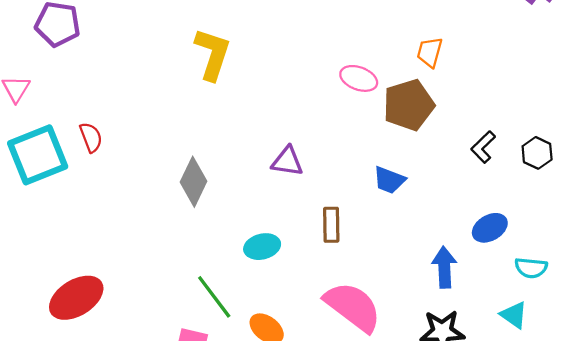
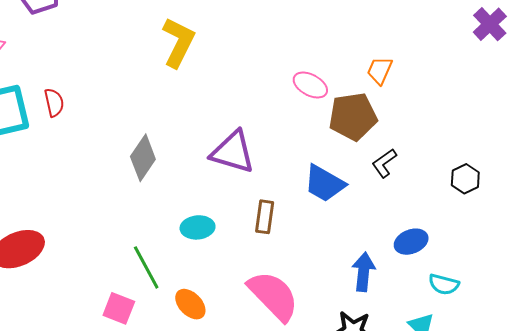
black L-shape: (483, 147) -> (384, 163), moved
purple triangle: (287, 161) -> (233, 152), size x1.5
blue trapezoid: (389, 180) -> (324, 183), size x1.4

